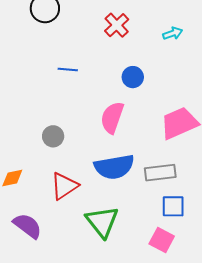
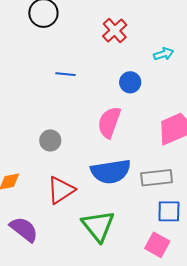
cyan arrow: (173, 33) -> (164, 54), moved

